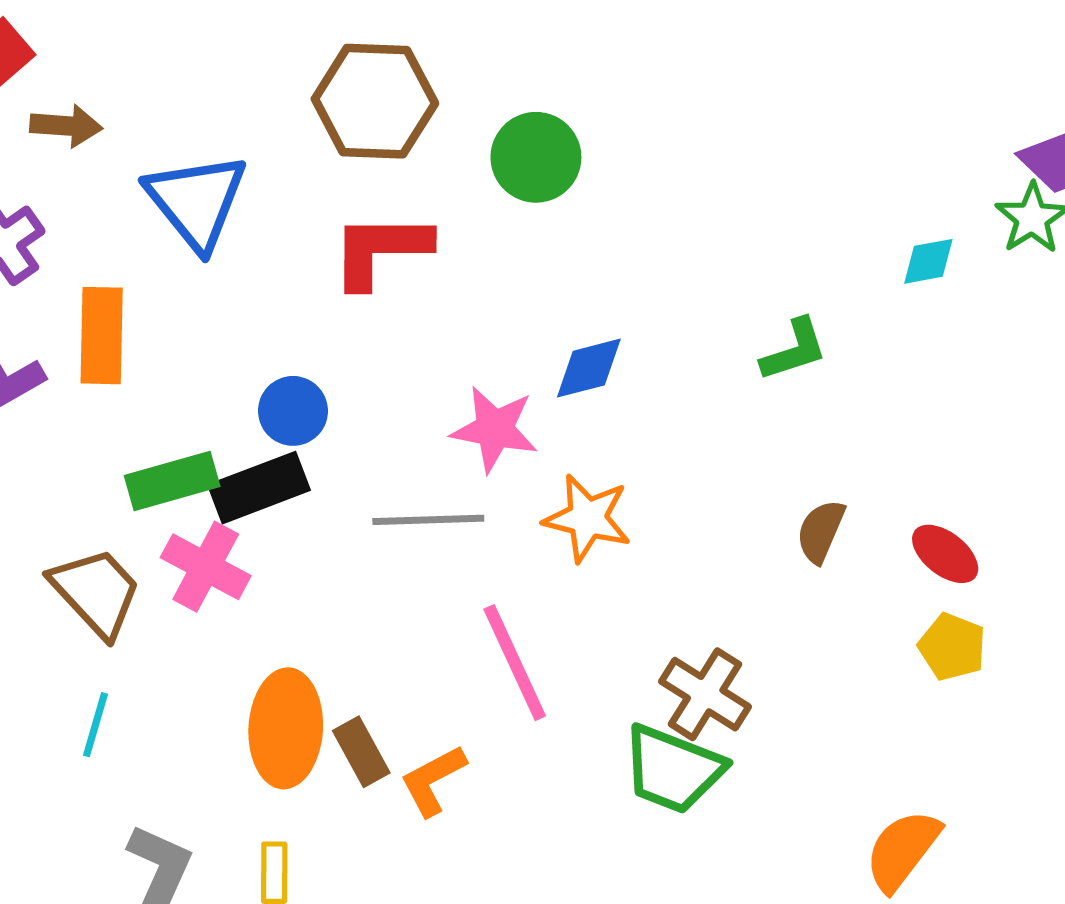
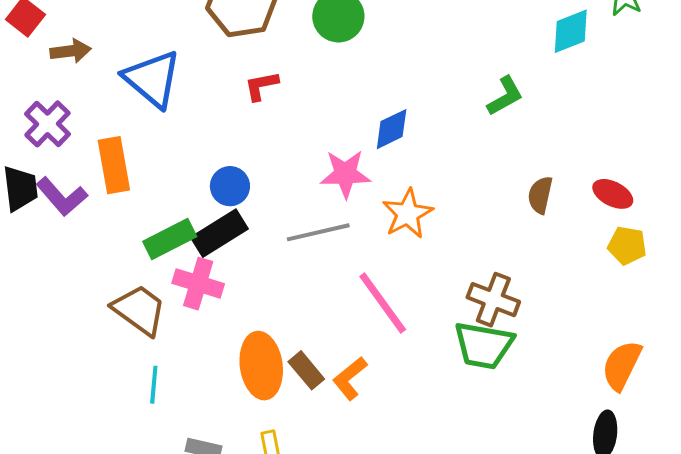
red L-shape: (381, 250) -> (261, 86), size x0.6
cyan diamond: (928, 261) -> (571, 31), size x1.4
orange star: (587, 518) -> (408, 214), turned -30

